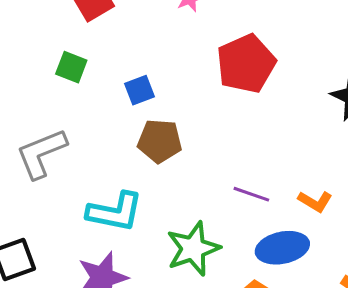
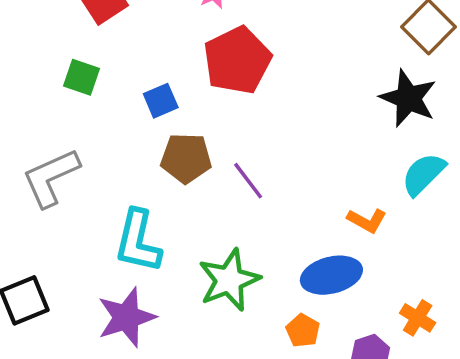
red pentagon: (246, 64) -> (237, 60), moved
purple line: (251, 194) -> (248, 181), moved, turned 36
cyan L-shape: (115, 212) -> (138, 241), turned 94

